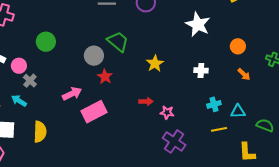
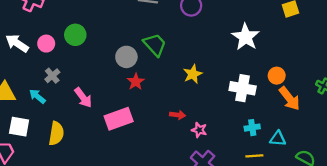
orange circle: (238, 46) -> (277, 76), moved
pink circle: (19, 66) -> (46, 44), moved
white cross: (201, 70) -> (243, 88), size x1.6
orange arrow: (244, 74) -> (289, 99), size x1.6
pink arrow: (72, 94) -> (83, 98), moved, turned 72

